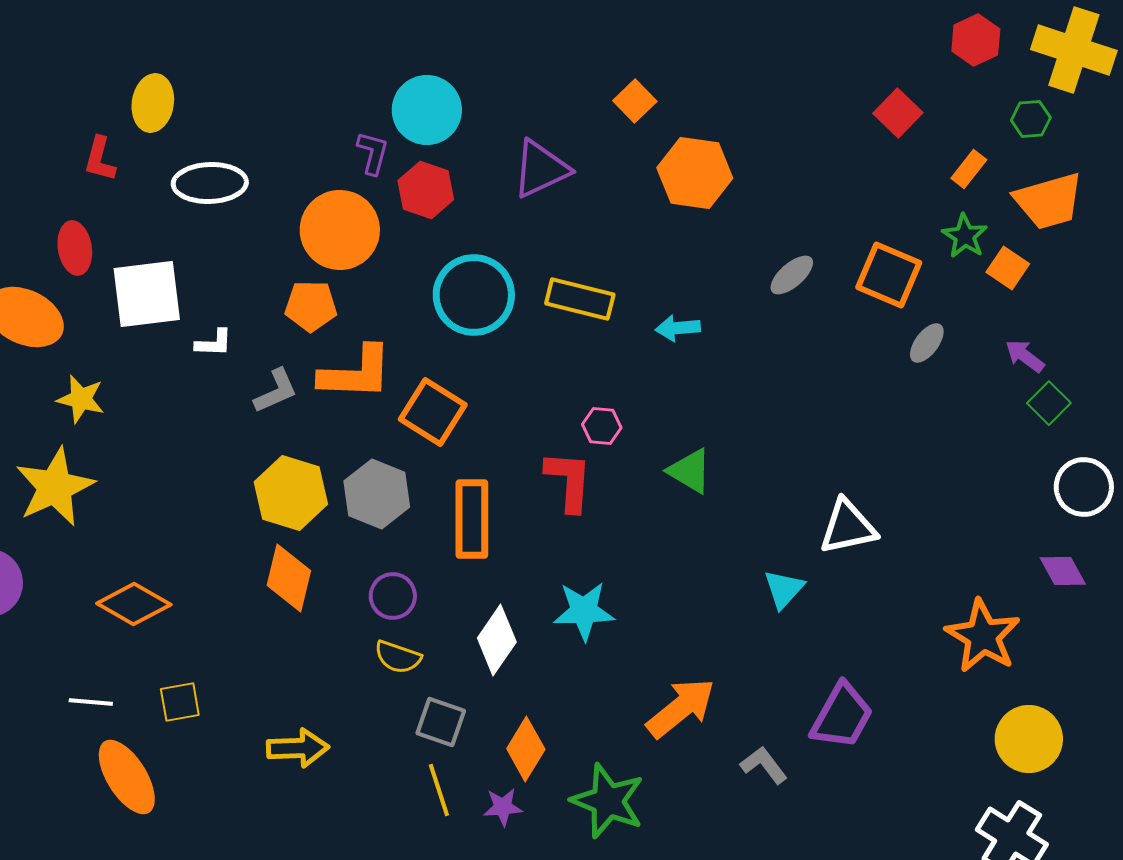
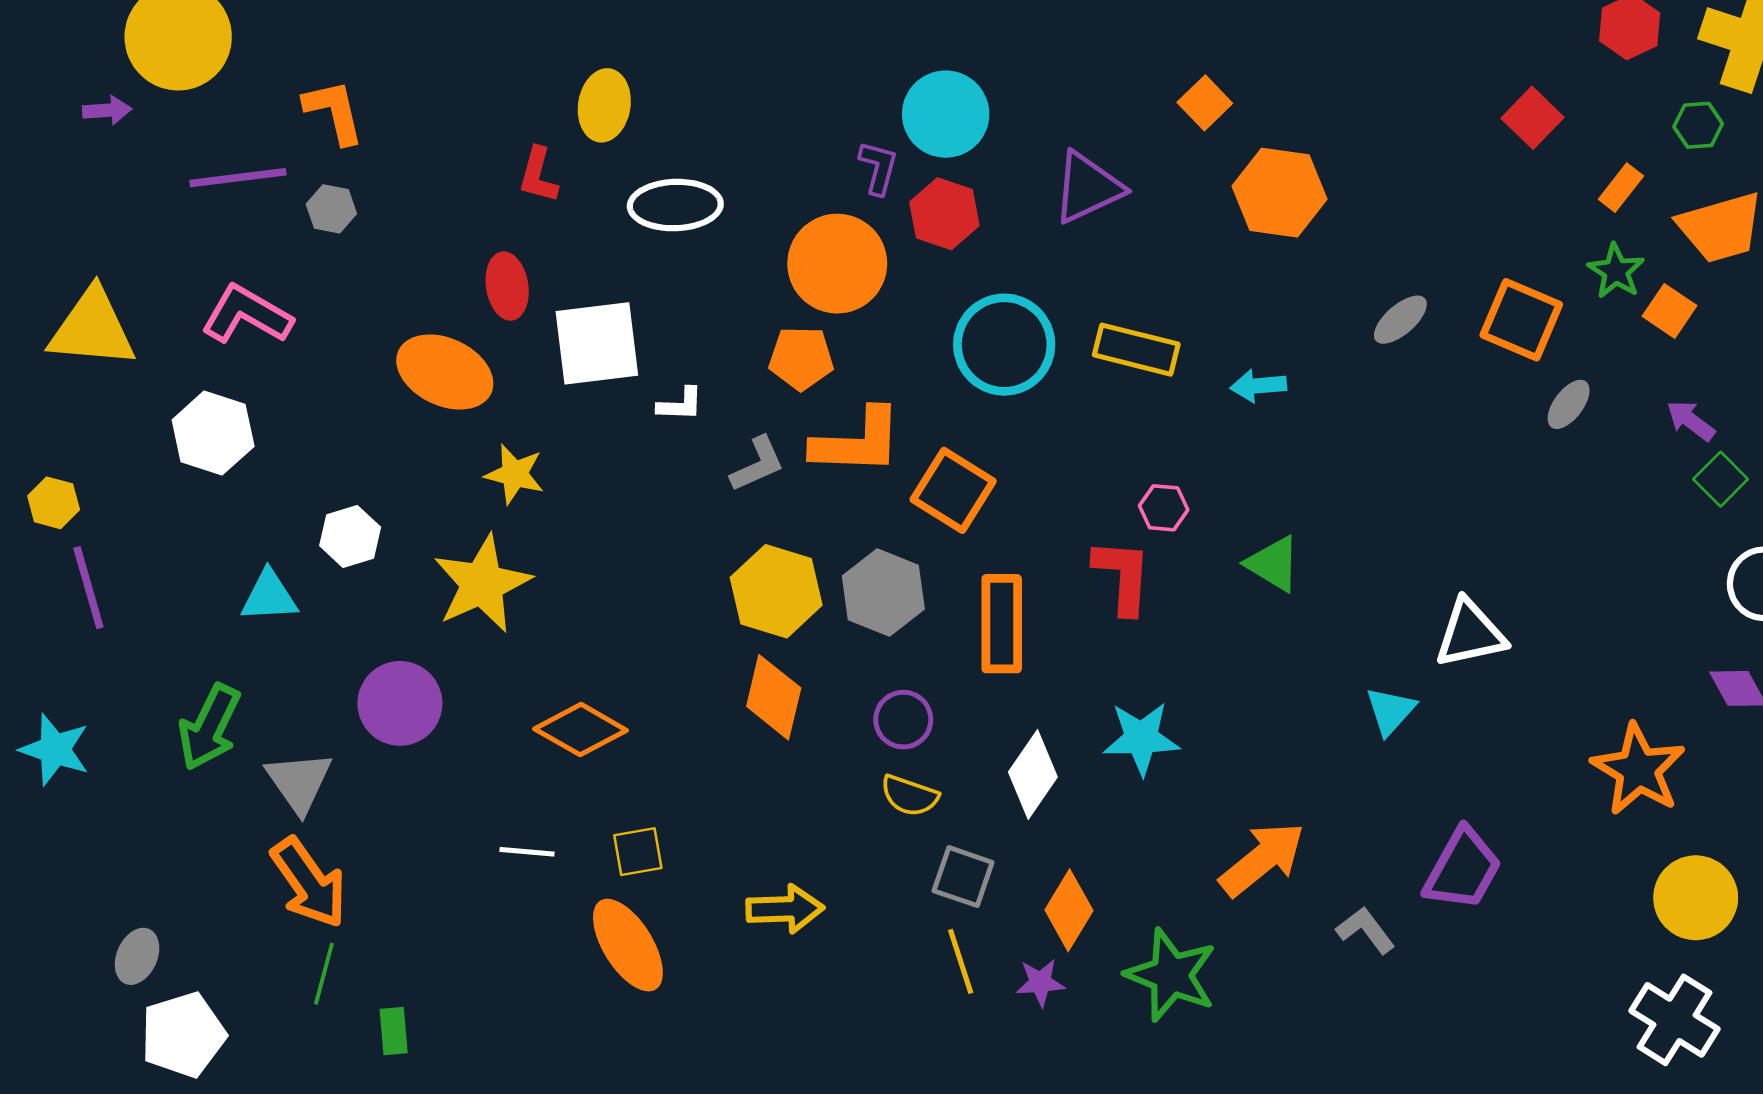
orange ellipse: (127, 777) -> (628, 945), moved

